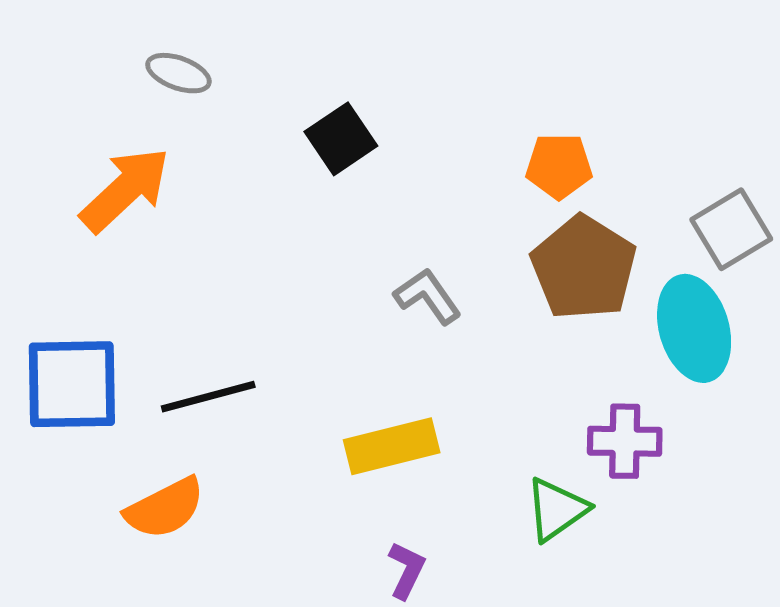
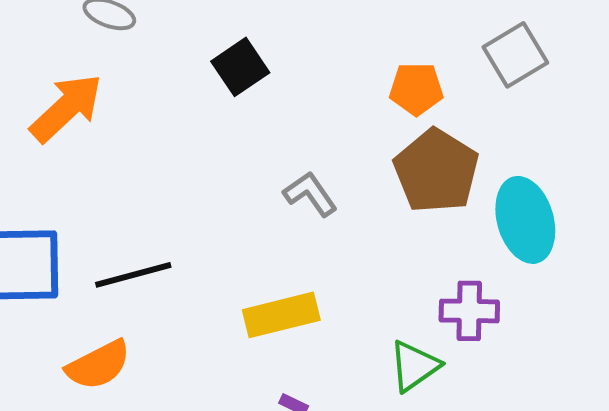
gray square: (731, 229) -> (515, 55), moved

